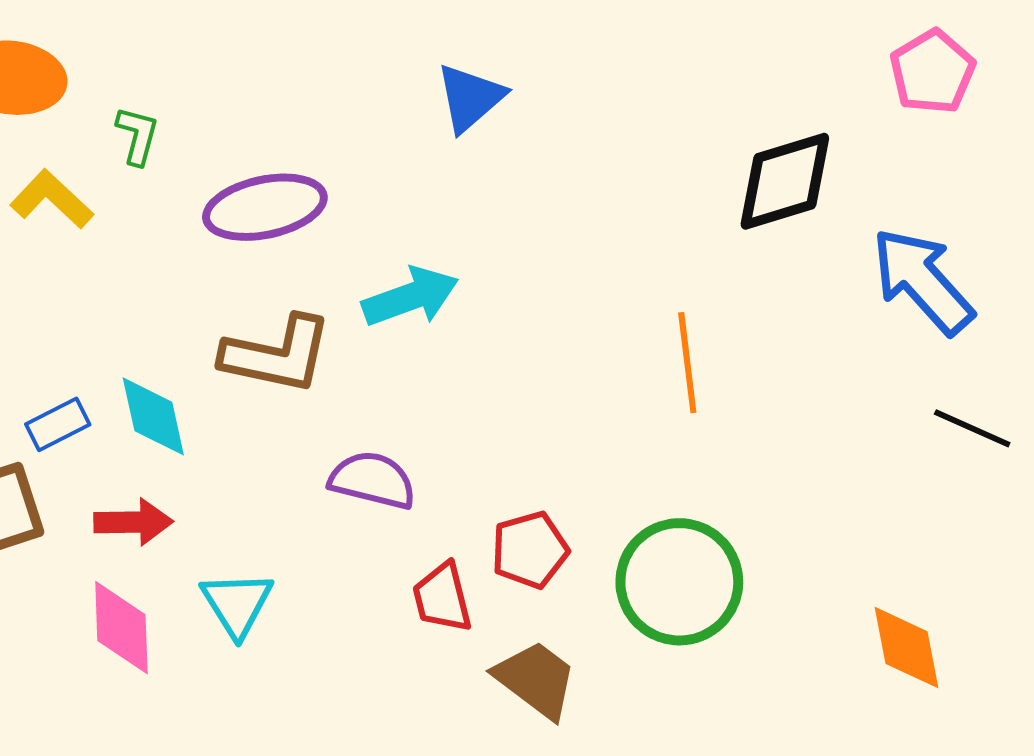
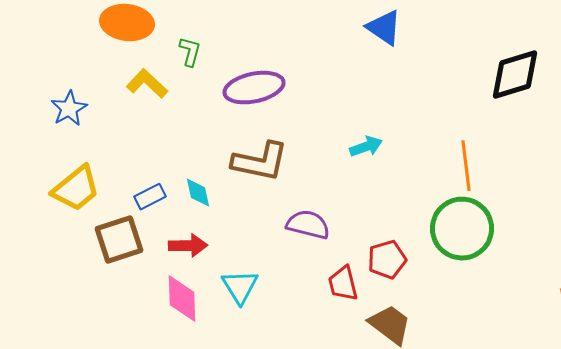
blue triangle: (470, 98) -> (384, 28), moved, turned -45
cyan arrow: (410, 297) -> (366, 147), moved, size x0.7
cyan diamond: (153, 416) -> (198, 193), size x0.7
green circle: (679, 582) -> (462, 229), moved

